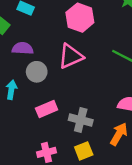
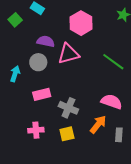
purple semicircle: (23, 48) -> (46, 41), moved

